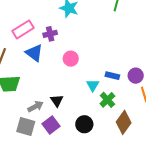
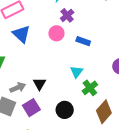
purple cross: (50, 34) -> (67, 15), moved, turned -32
pink circle: (71, 59) -> (56, 33), moved
blue rectangle: (112, 76) -> (83, 41), moved

